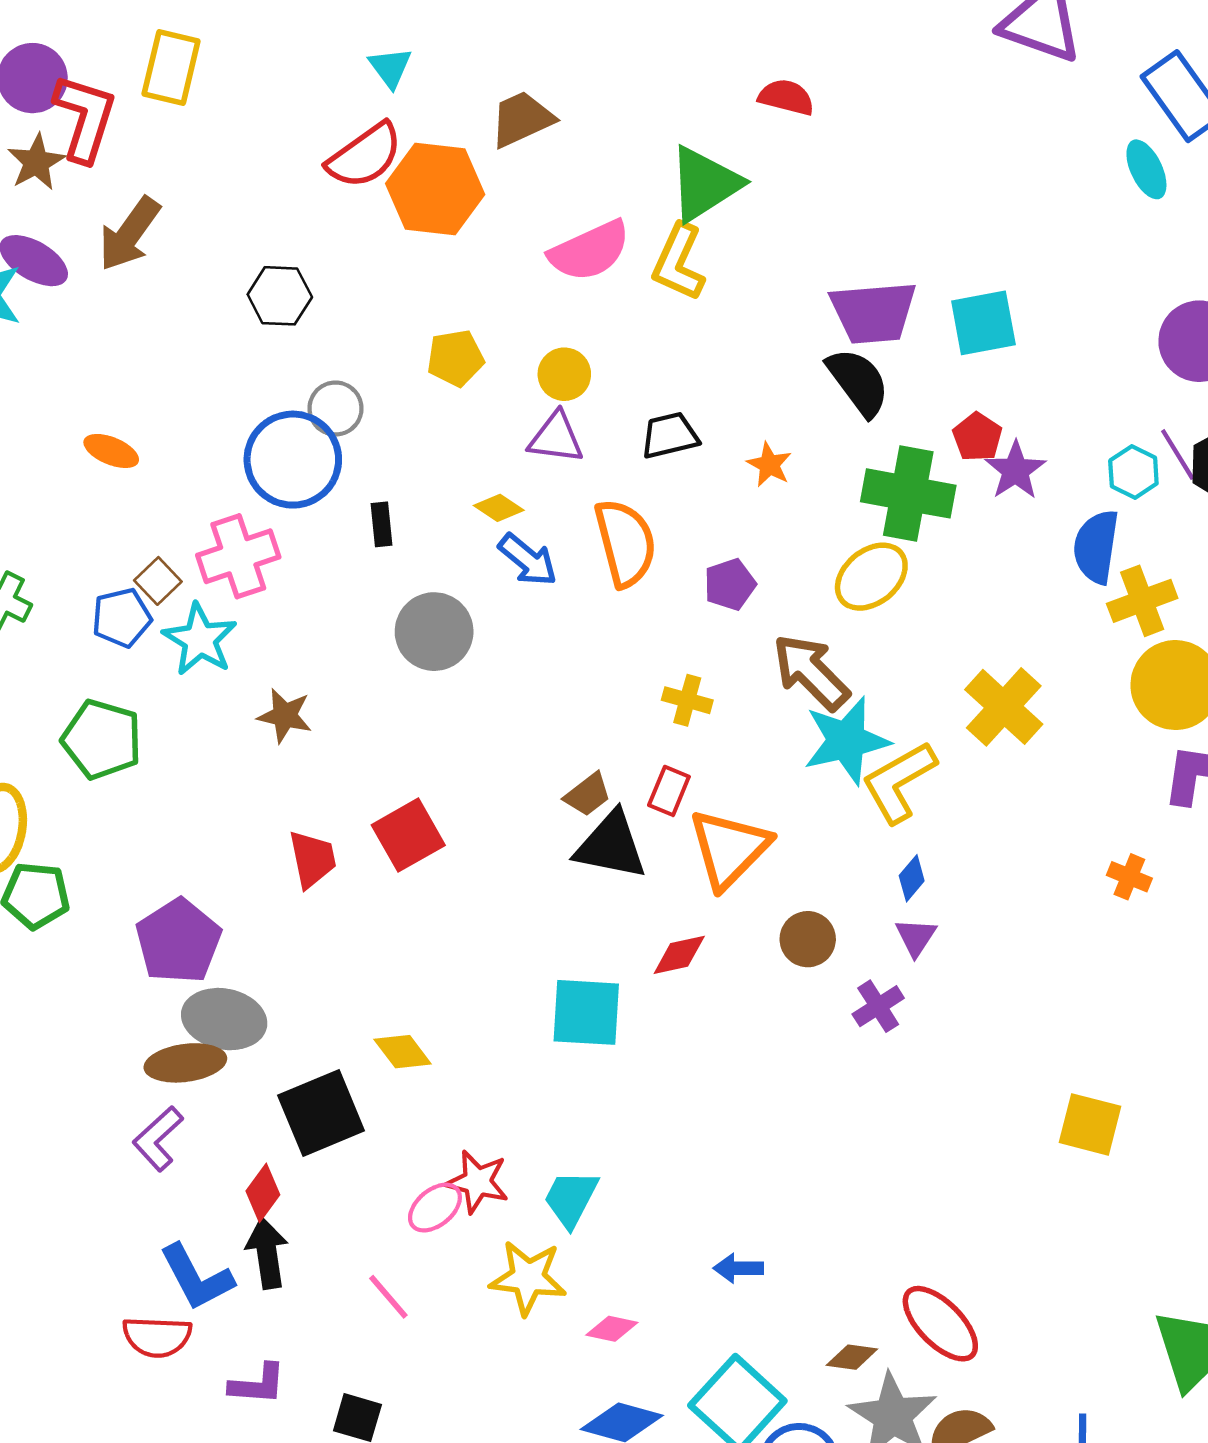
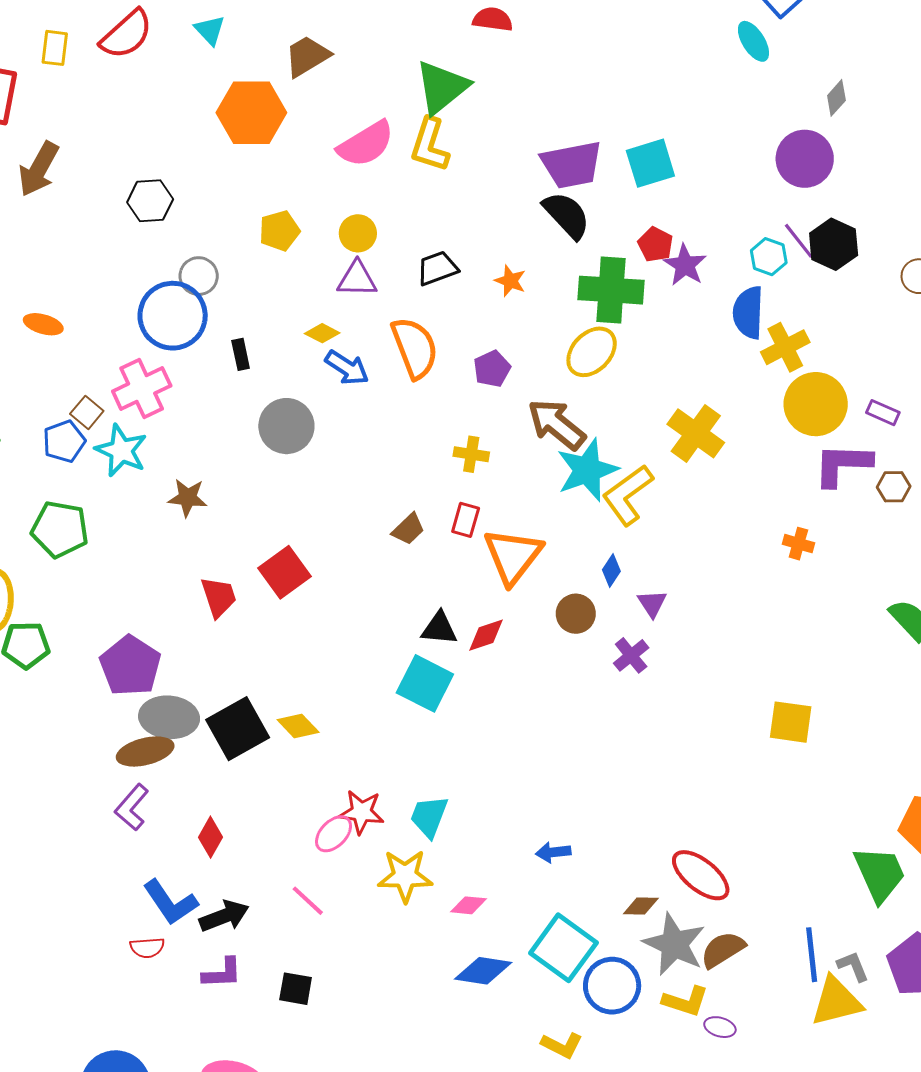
yellow rectangle: (171, 68) -> (55, 48), size x0.7
red semicircle: (365, 156) -> (126, 34), moved
black triangle: (611, 846) -> (439, 628), moved, size x0.7
blue diamond: (912, 878) -> (611, 570), moved
cyan square: (586, 1012) -> (425, 683), turned 30
black square: (321, 1113) -> (238, 729), moved
black arrow: (267, 1253) -> (224, 916), moved, turned 84
red semicircle: (157, 1337) -> (147, 948), size x0.7

